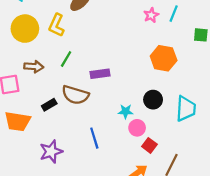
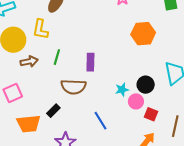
brown arrow: (34, 67) -> (29, 61), moved
purple rectangle: (100, 74) -> (90, 62), turned -66
black circle: (153, 100) -> (146, 85), moved
black rectangle: (49, 105) -> (53, 111), moved

